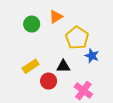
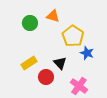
orange triangle: (56, 17) -> (53, 16), turned 48
black triangle: (63, 66) -> (60, 63), turned 48

